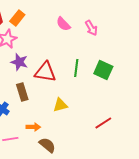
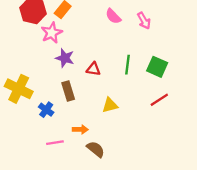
red triangle: (45, 72) -> (93, 69), size x0.6
red line: (103, 123) -> (159, 100), moved

